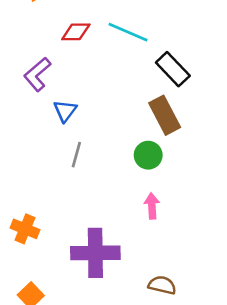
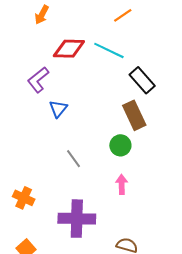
red diamond: (76, 32) -> (69, 49), size x1.4
gray line: (76, 155) -> (74, 159), moved, turned -54

